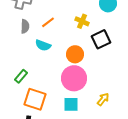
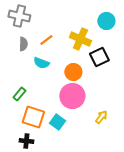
yellow cross: (82, 21) -> (80, 39), size x1.5
cyan square: (71, 104) -> (57, 122), moved, turned 35

